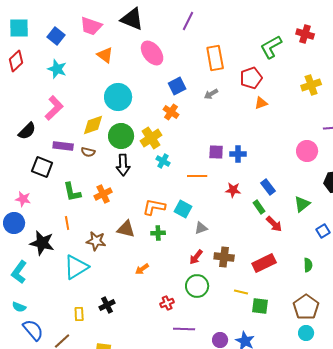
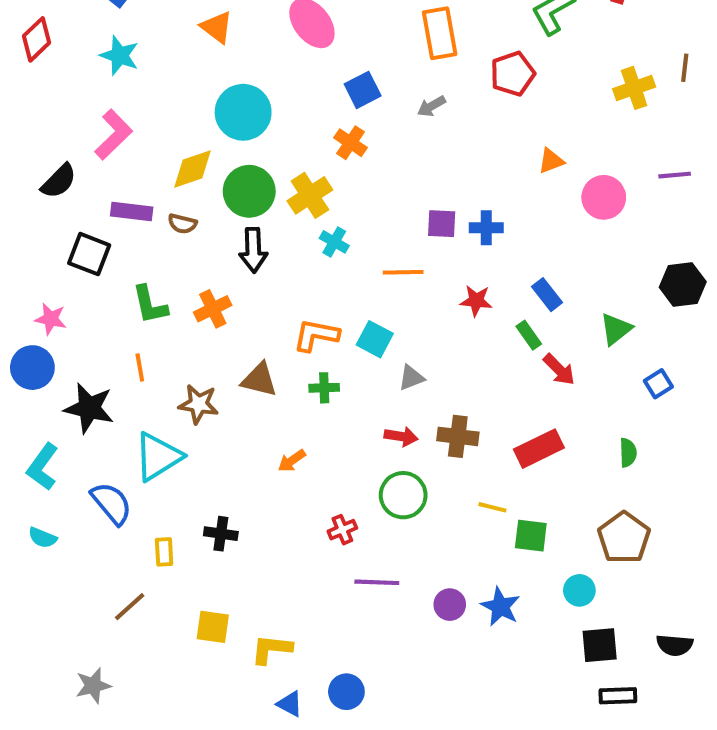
orange triangle: (261, 103) -> (551, 161), moved
pink circle: (307, 151) -> (604, 197), moved
red arrow: (196, 257) -> (401, 436), turned -119
black cross: (107, 305) -> (221, 534), turned 35
blue semicircle: (33, 330) -> (111, 503), moved
cyan circle: (306, 333) -> (579, 590), moved

